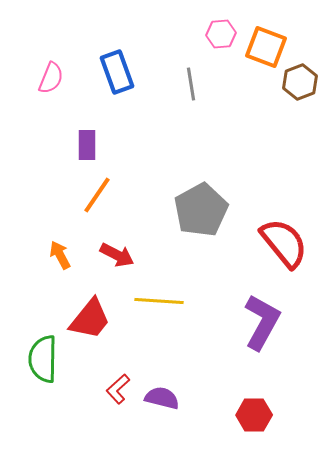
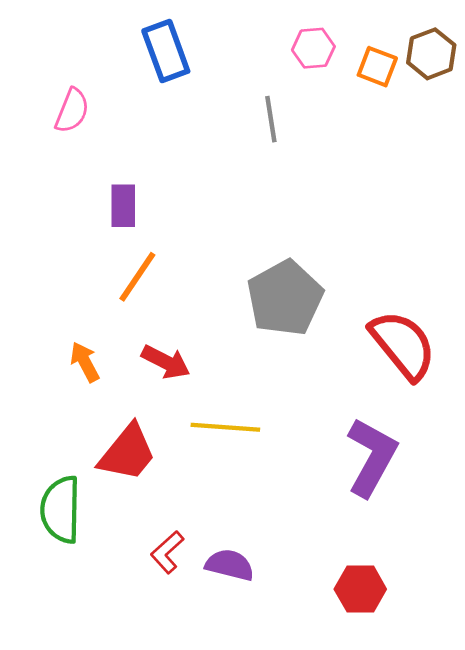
orange square: (266, 47) -> (377, 67), size x0.7
blue rectangle: (117, 72) -> (166, 51), moved
brown hexagon: (300, 82) -> (431, 54), moved

